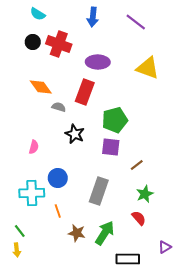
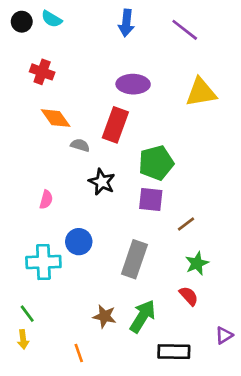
black circle: (33, 42) -> (22, 22), moved
red cross: (59, 44) -> (42, 72), moved, size x0.7
yellow triangle: (148, 68) -> (201, 92), turned -30
orange line: (58, 211) -> (79, 353), moved

